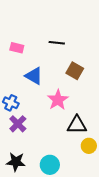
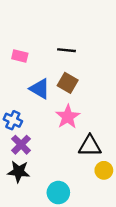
brown square: (75, 71) -> (68, 83), moved
black star: (16, 162) -> (19, 172), moved

